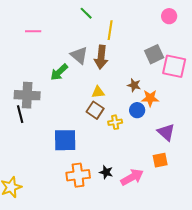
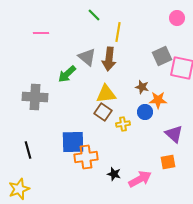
yellow triangle: (98, 92) -> (106, 94), size x1.5
black line: (20, 114) -> (28, 150), moved
orange cross: (78, 175) -> (86, 157), moved

